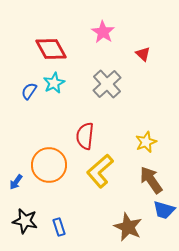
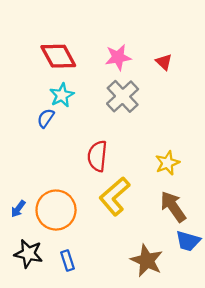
pink star: (103, 32) -> (118, 57), moved, turned 30
blue semicircle: (29, 91) -> (46, 118), moved
orange circle: (49, 165) -> (56, 210), moved

